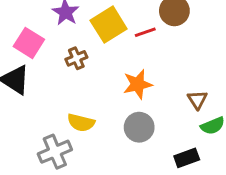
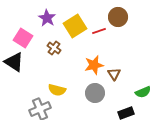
brown cross: (76, 58) -> (54, 48), turned -32
brown triangle: (197, 100) -> (114, 74), moved

